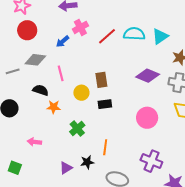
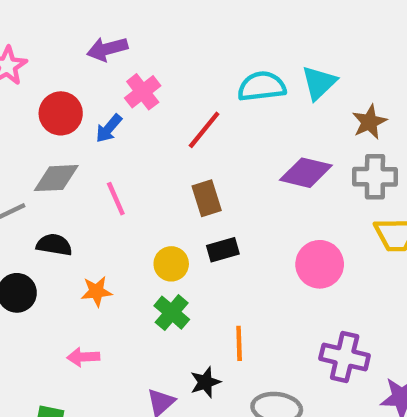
red circle: (27, 30) -> (61, 113), moved
red line: (107, 36) -> (204, 130), moved
black semicircle: (41, 90) -> (54, 245), moved
yellow circle: (81, 93) -> (171, 264), moved
orange star: (54, 107) -> (96, 291), moved

